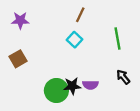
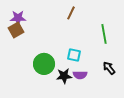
cyan square: (75, 40) -> (74, 55), moved, turned -32
brown square: (18, 59) -> (16, 30), moved
green circle: (56, 91) -> (44, 64), moved

